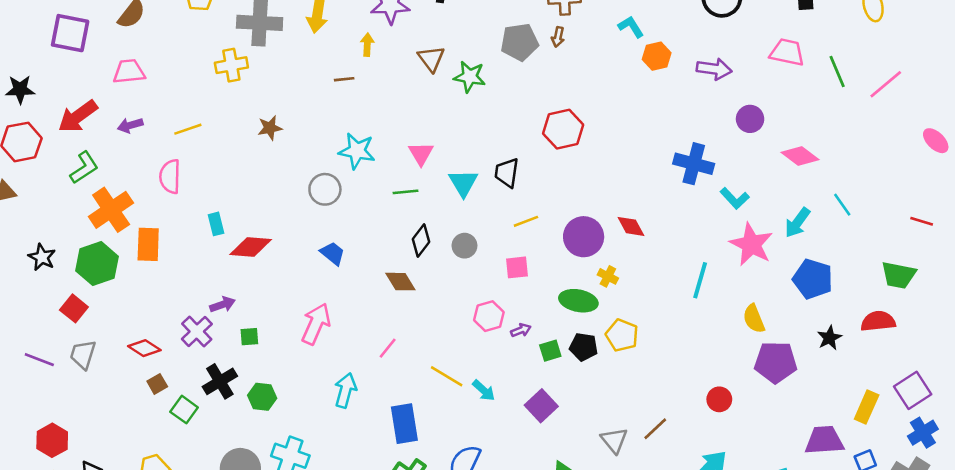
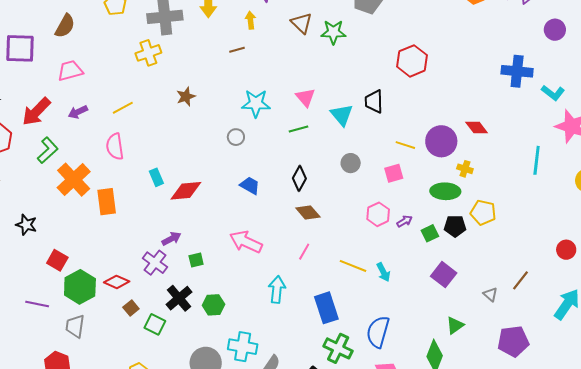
gray circle: (325, 189) -> (236, 137), size x0.7
yellow line: (526, 221) -> (405, 145), moved, turned 48
black diamond: (421, 241) -> (299, 178), moved
green hexagon: (97, 264) -> (80, 287), moved
brown diamond: (400, 282) -> (308, 213), moved
pink arrow: (316, 324) -> (246, 242), turned -80
gray trapezoid: (83, 355) -> (75, 326), moved
cyan arrow: (484, 390) -> (383, 272), turned 30
purple square: (541, 406) -> (444, 275), moved
gray triangle: (614, 440) -> (490, 294), size x0.7

